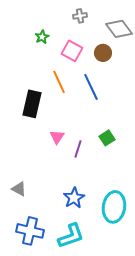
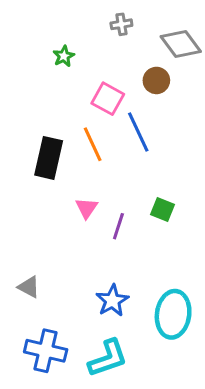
pink square: (72, 51) -> (108, 99), moved
orange line: (59, 82) -> (93, 144), moved
green square: (107, 138) -> (162, 210), turned -35

